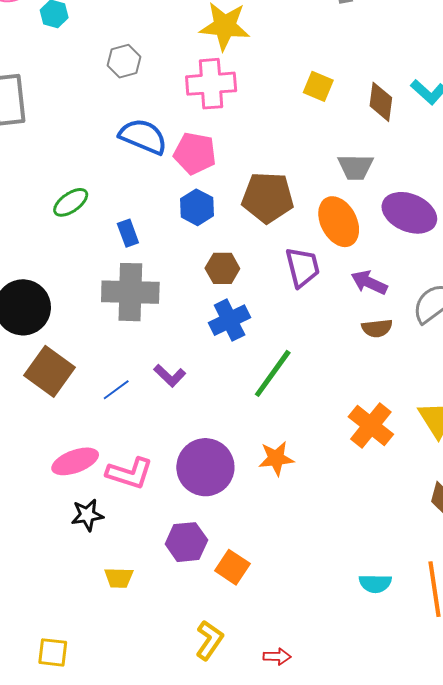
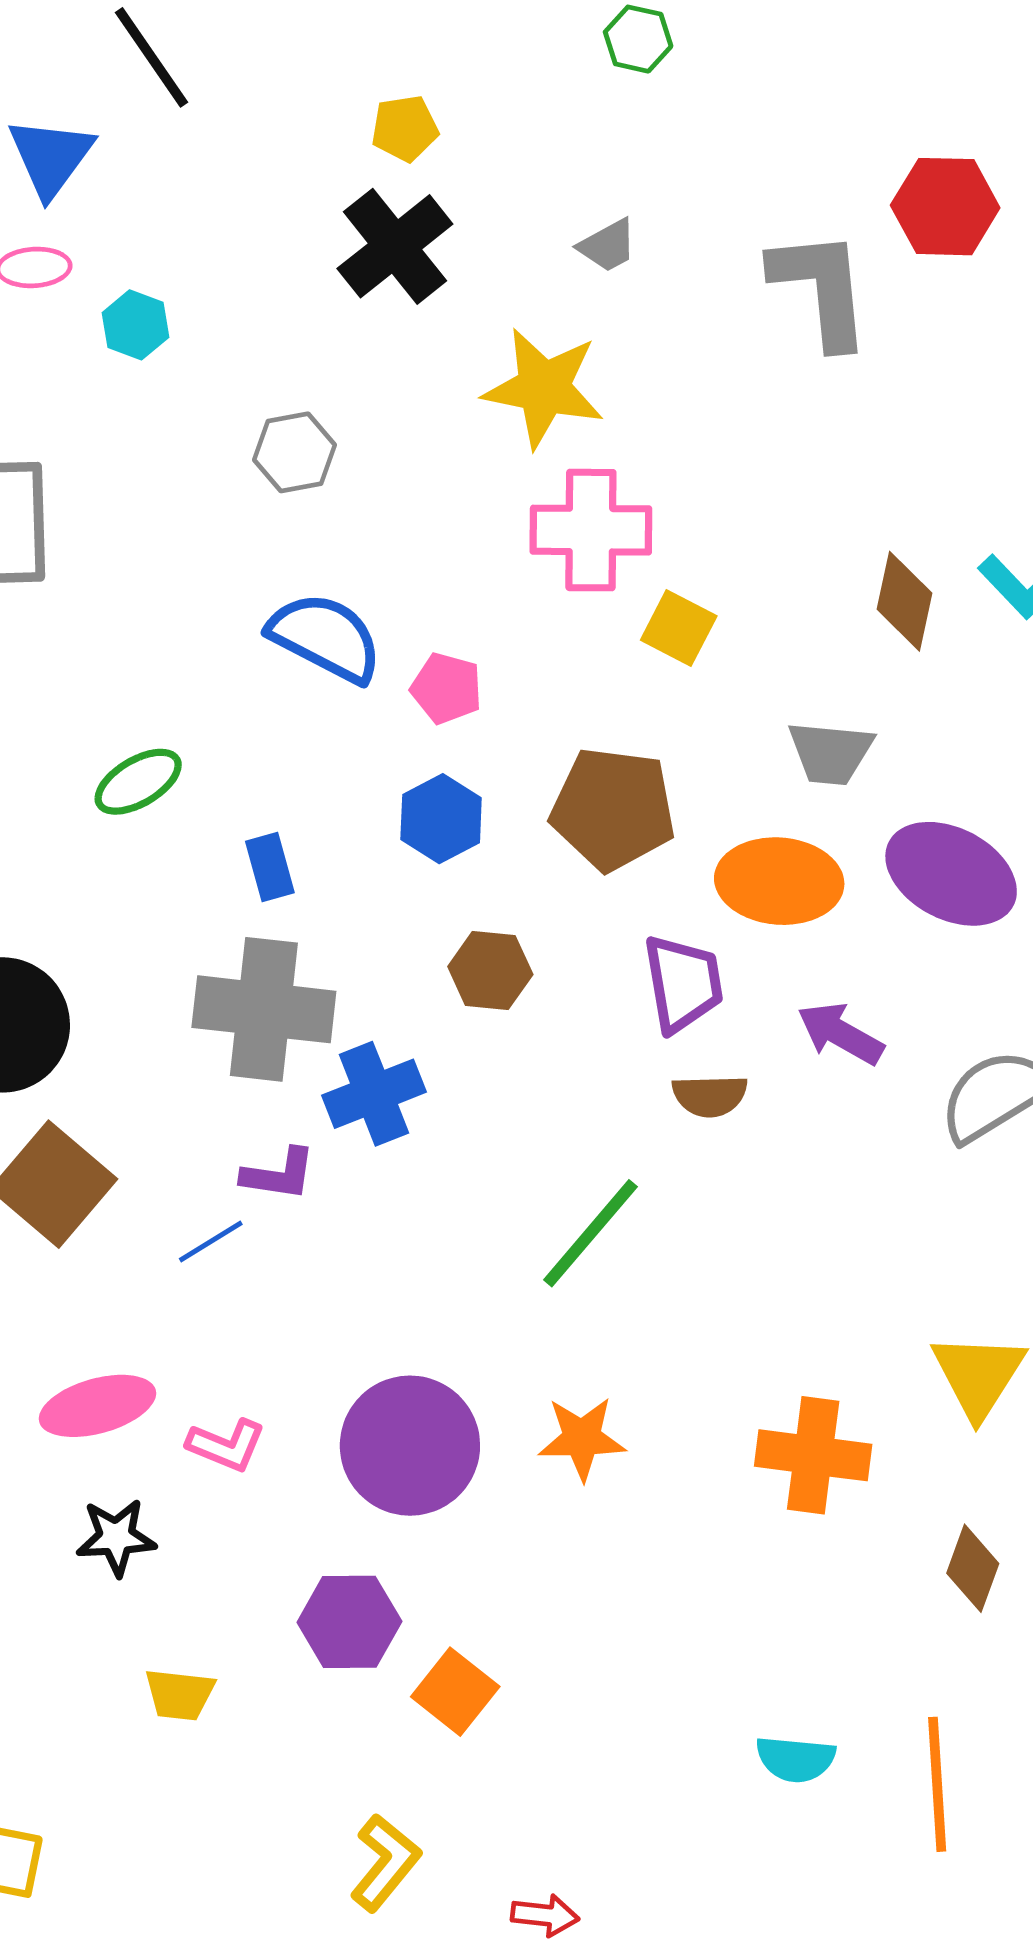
pink cross: (211, 84) -> (591, 530), moved
yellow square: (318, 86) -> (679, 628), moved
pink pentagon: (195, 153) -> (447, 688), size x0.7
orange ellipse: (339, 222) -> (779, 881), turned -63
blue cross: (230, 320) -> (374, 1094), moved
brown semicircle: (377, 328) -> (710, 1096), moved
purple L-shape: (170, 376) -> (279, 1174), moved, turned -40
orange cross: (371, 426) -> (813, 1455), moved, turned -36
pink L-shape: (130, 473) -> (226, 1445), size x0.7

